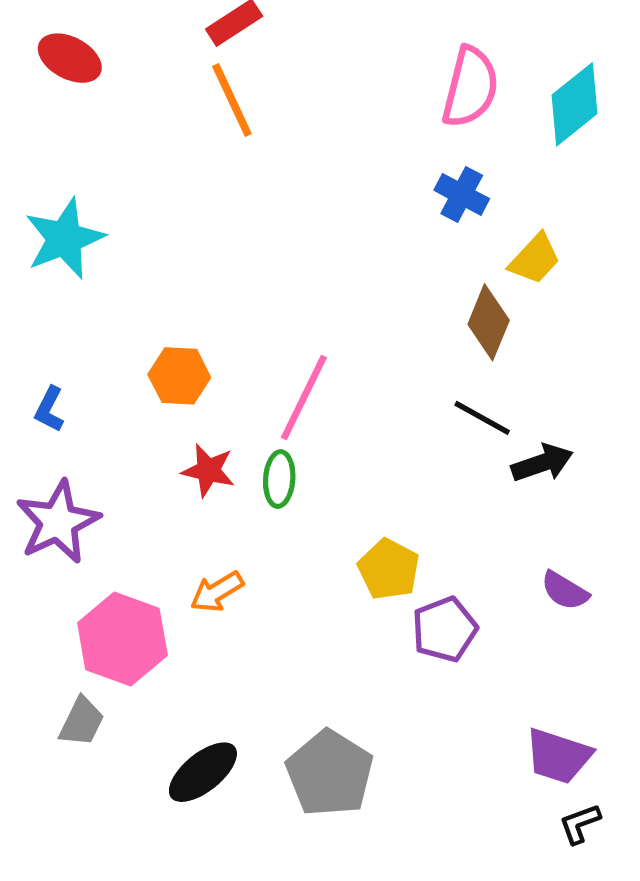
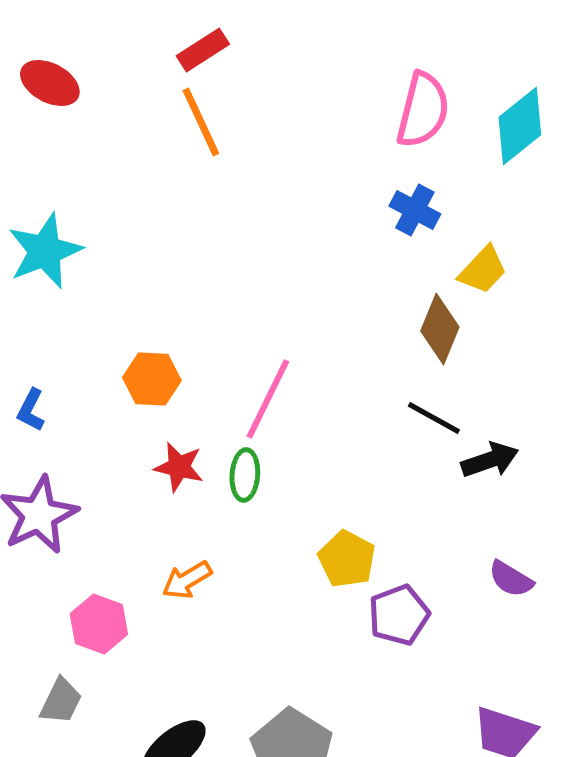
pink hexagon: (122, 639) -> (99, 624), size x0.7

